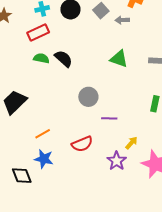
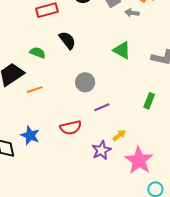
green semicircle: (41, 58) -> (38, 53), moved
purple line: (109, 118) -> (102, 107), turned -35
orange line: (43, 134) -> (35, 90), moved

